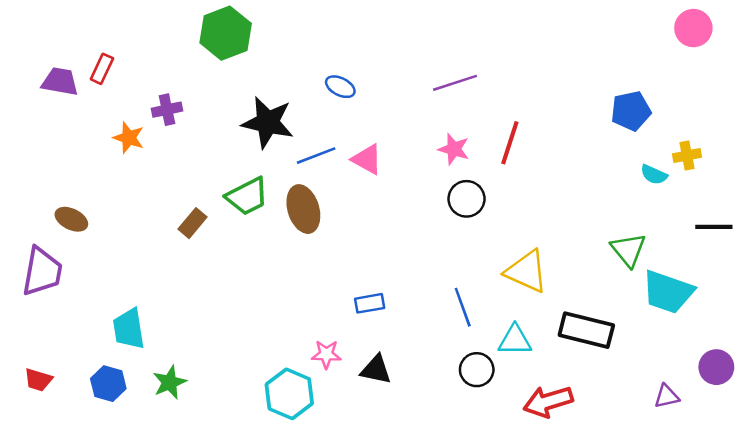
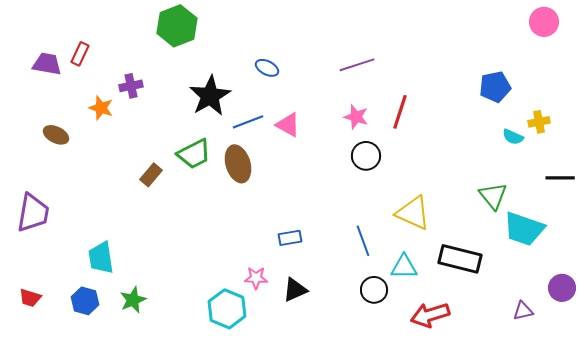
black star: (268, 122) -> (210, 96), turned 30
brown ellipse: (71, 219) -> (56, 135), moved
black triangle: (376, 370) -> (295, 290), turned -36

